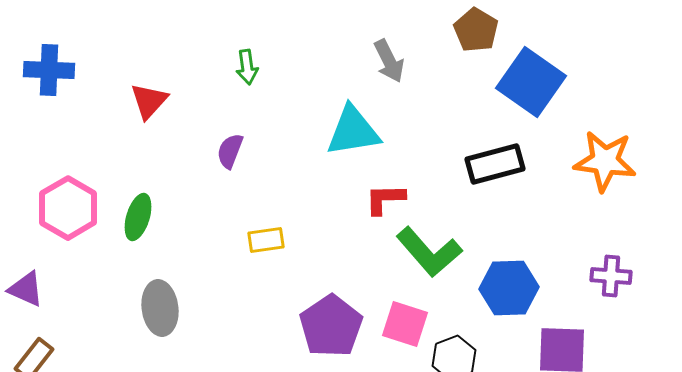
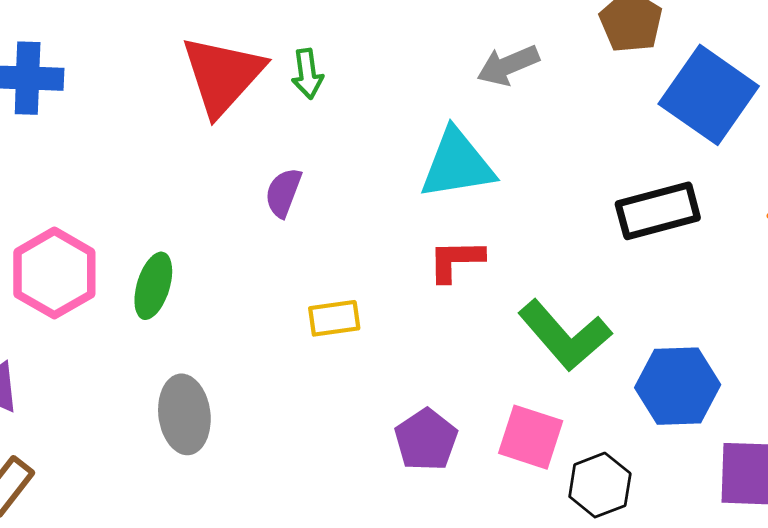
gray arrow: (389, 61) -> (508, 65), turned 93
red triangle: (149, 101) -> (223, 75), moved, size x1.6
red L-shape: (385, 199) -> (456, 260), moved
purple pentagon: (331, 326) -> (426, 440), size x0.7

